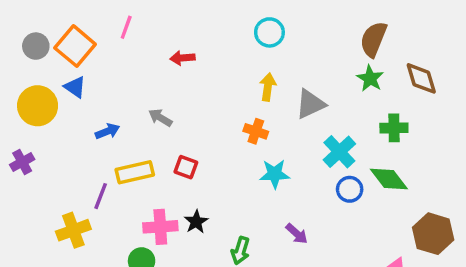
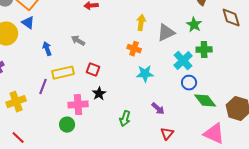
green star: (370, 78) -> (194, 25), moved
green cross: (394, 128) -> (204, 50), moved
blue arrow: (107, 131) -> (47, 49), turned -88
green diamond: (389, 179) -> (205, 101), moved
black star: (196, 222) -> (99, 94), moved
yellow cross: (73, 230) -> (16, 102), moved

